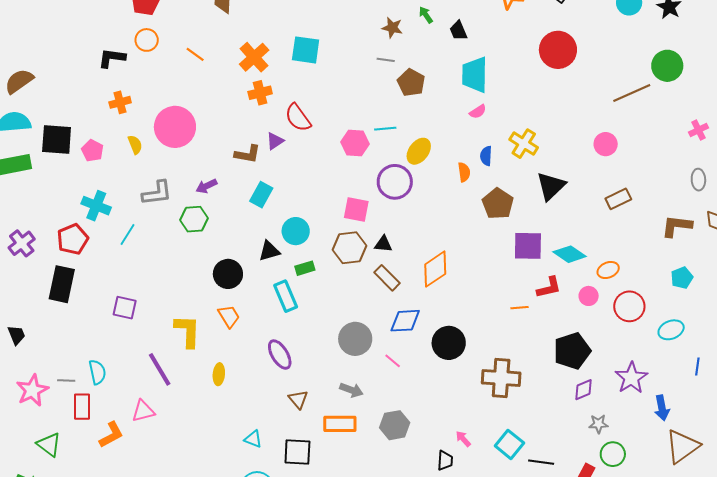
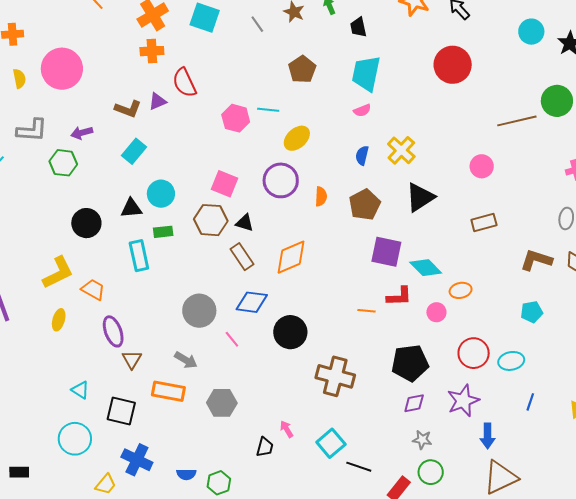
gray line: (386, 60) -> (257, 24), moved, turned 36
orange semicircle: (464, 172) -> (321, 196), moved
purple circle: (395, 182) -> (281, 180), moved
red circle: (629, 306) -> (474, 353), moved
orange trapezoid: (229, 316) -> (93, 289), moved, turned -40
yellow L-shape: (188, 331) -> (58, 273), moved, turned 51
purple ellipse: (280, 355) -> (113, 331), moved

